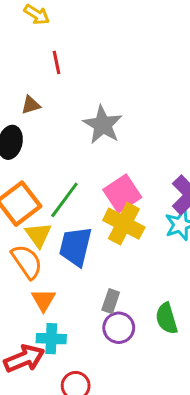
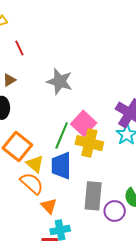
green line: (64, 200) -> (62, 136), moved
gray rectangle: (111, 301) -> (93, 196), size x1.8
purple circle: (119, 328) -> (115, 211), moved

